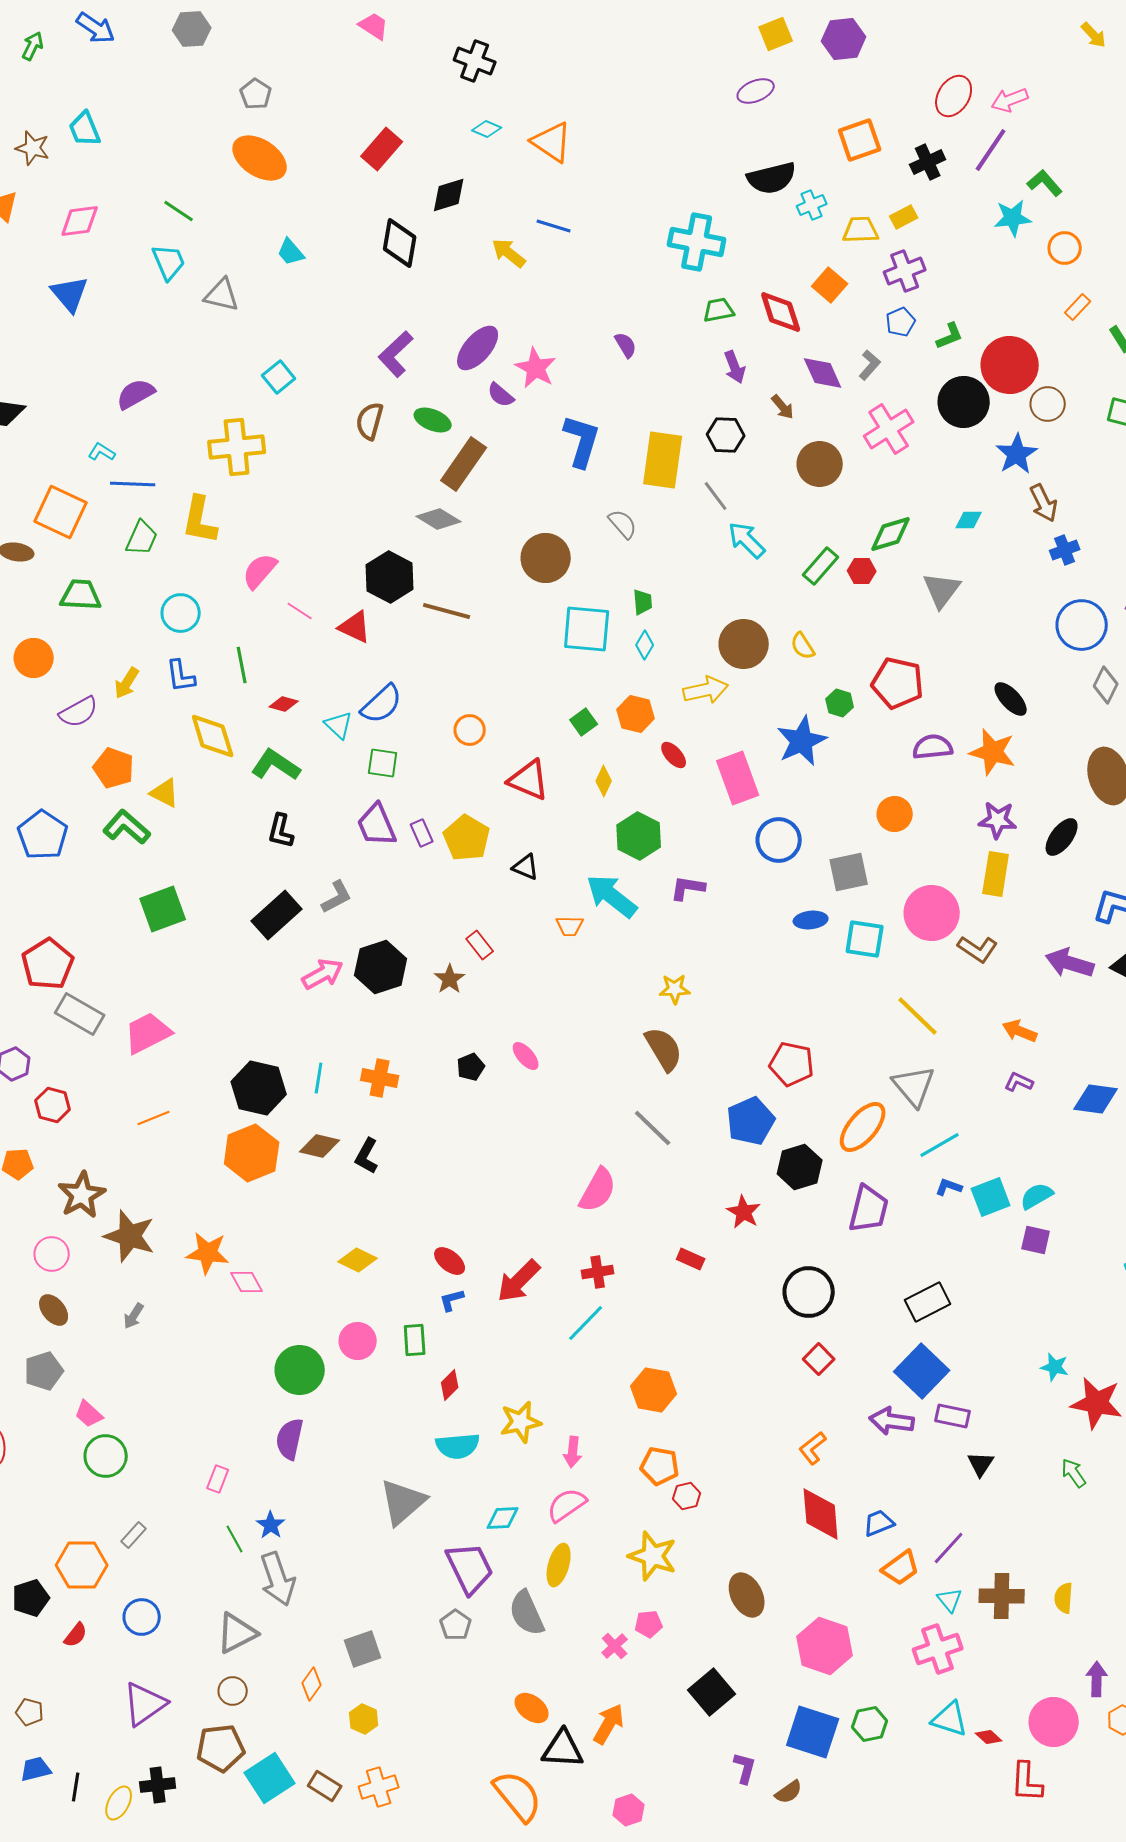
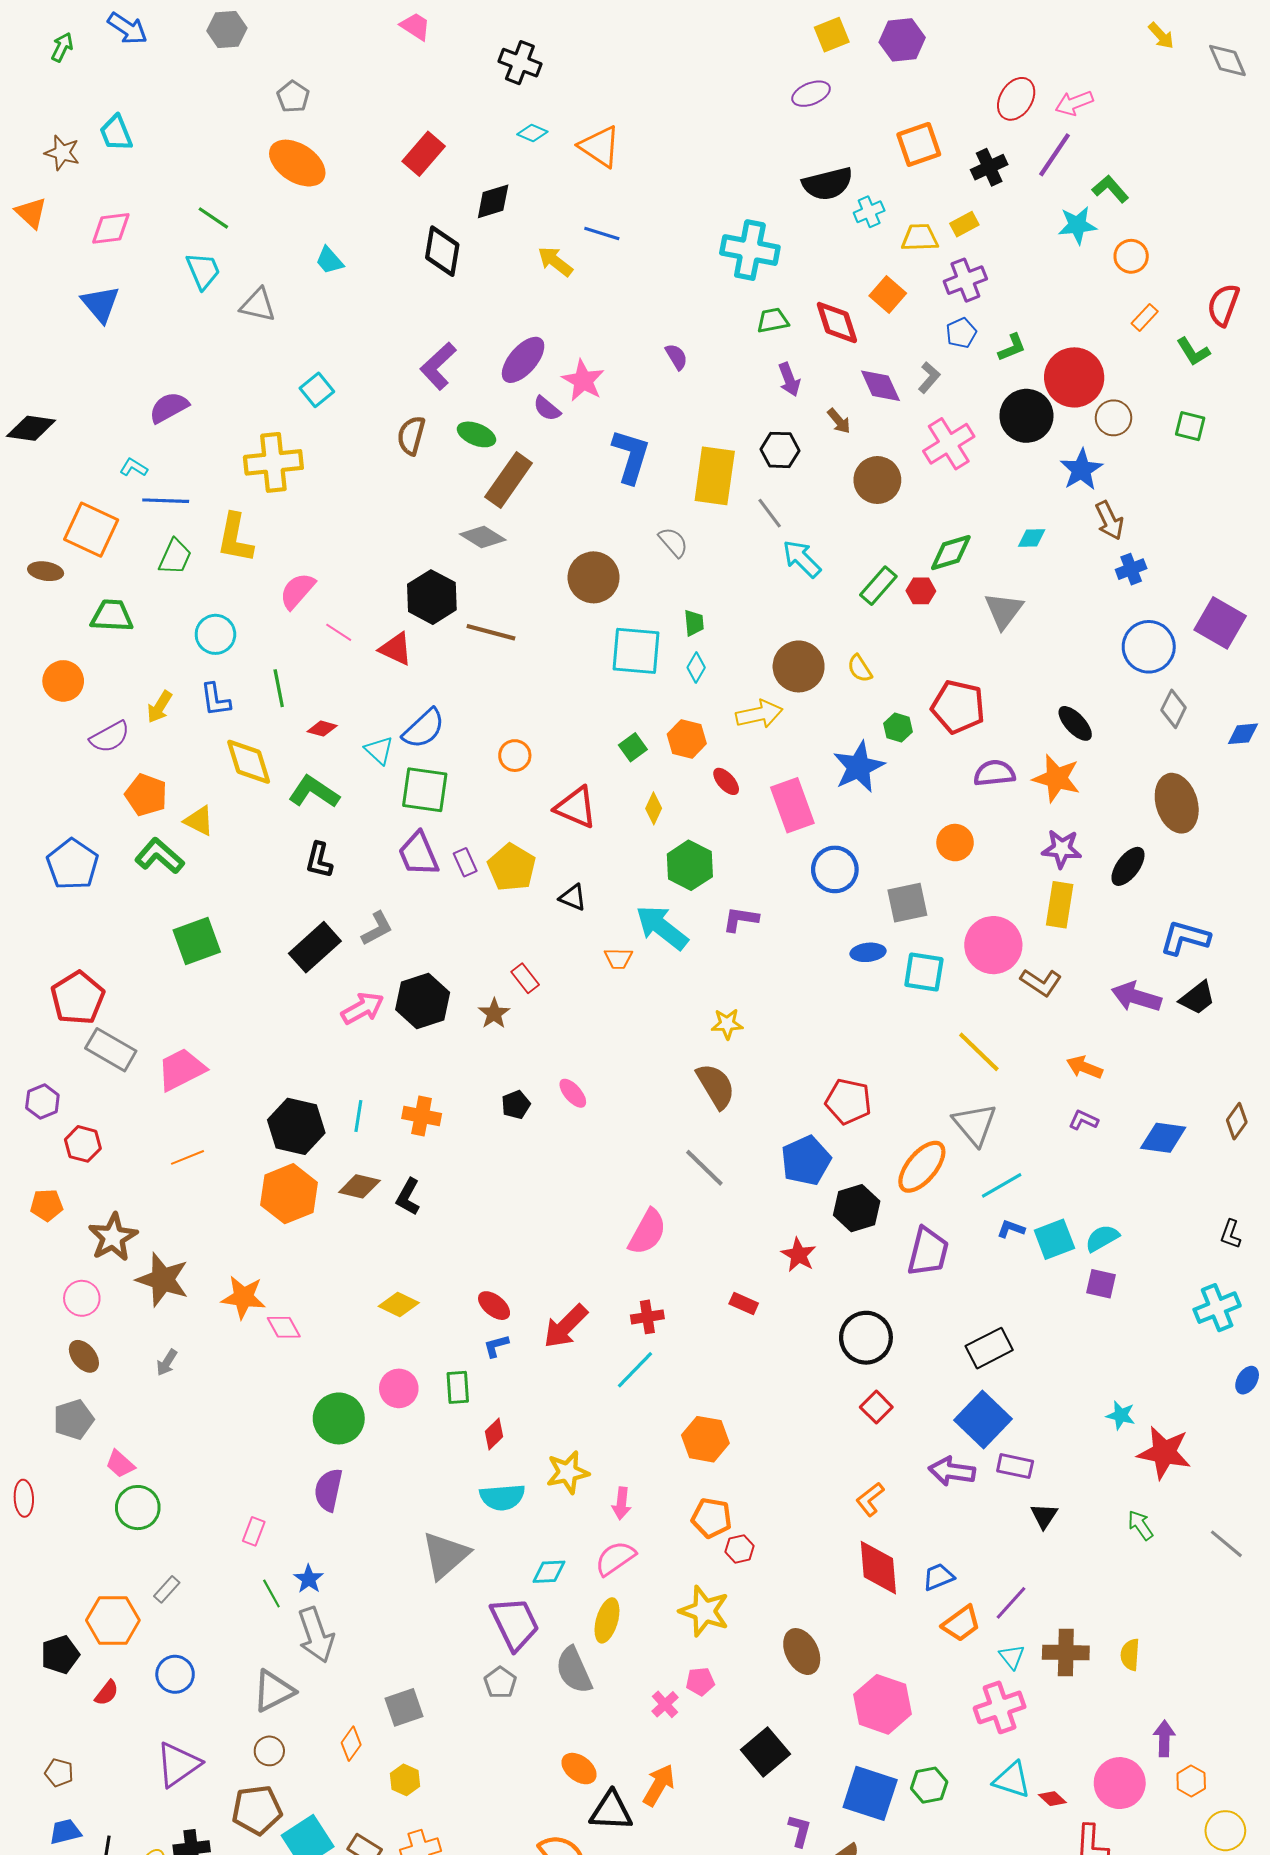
green square: (383, 763) -> (425, 790), size x1.5

